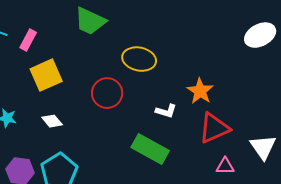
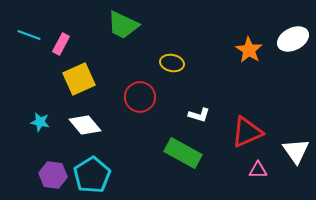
yellow ellipse: (139, 59) -> (172, 63), size x0.7
orange star: (200, 91) -> (249, 50), moved
white diamond: (52, 121) -> (85, 125), size x1.5

